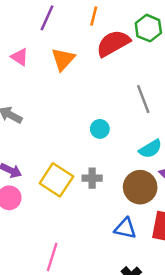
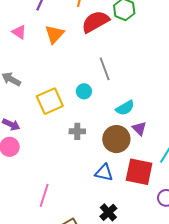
gray line: (143, 99) -> (105, 69), moved
yellow square: (56, 180) -> (50, 101), moved, turned 32

